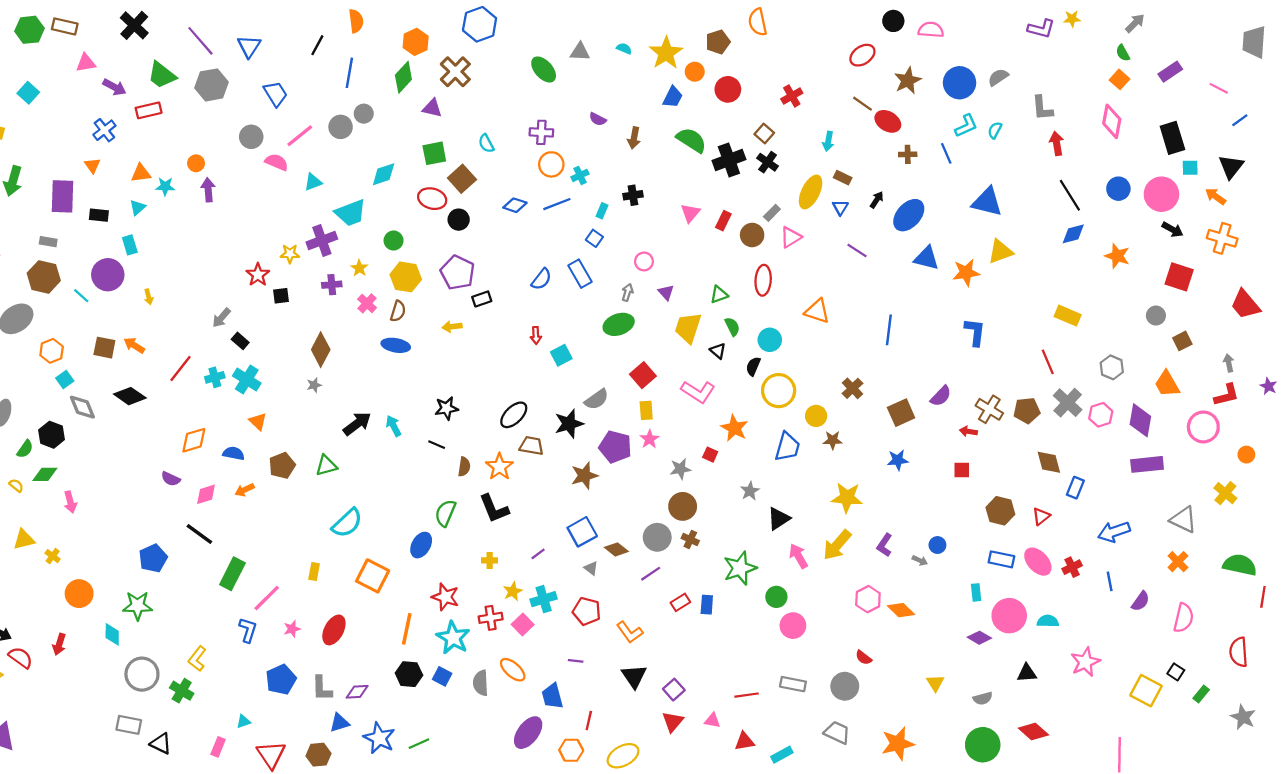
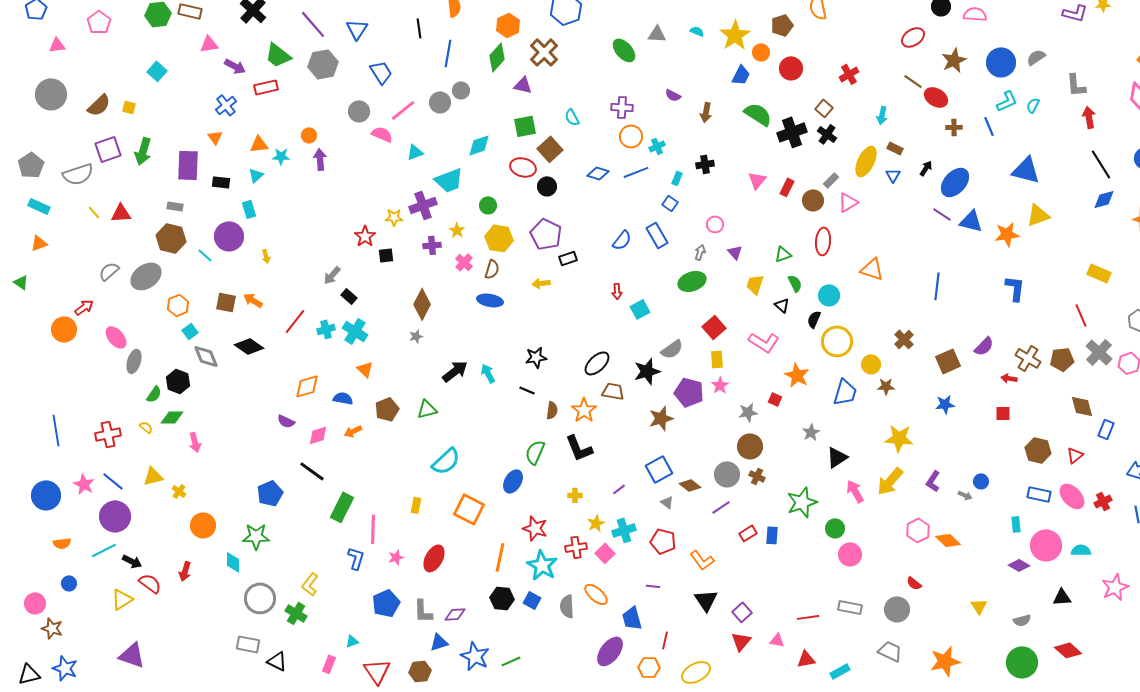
black line: (317, 45) -> (419, 28), turned -36
purple line: (857, 250) -> (942, 214), moved
yellow trapezoid: (688, 328) -> (755, 284), size x0.7
pink line: (267, 598) -> (373, 529), turned -44

